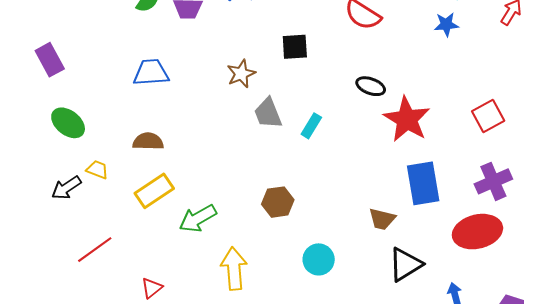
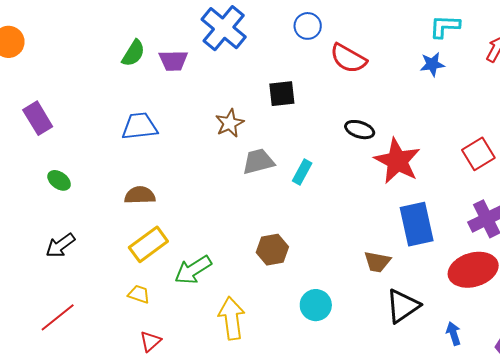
gray trapezoid: (268, 113) -> (258, 161), turned 100
green ellipse: (68, 123) -> (59, 180), size x0.7
yellow trapezoid: (97, 170) -> (139, 294), moved
red line: (95, 250) -> (58, 317), moved

